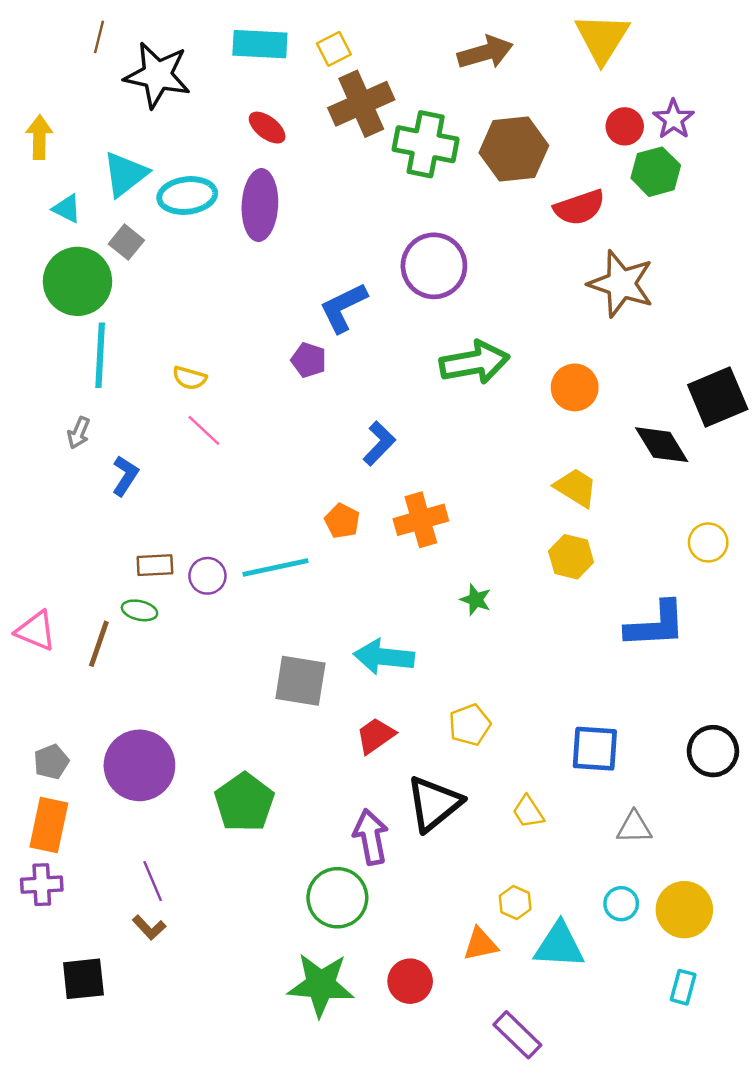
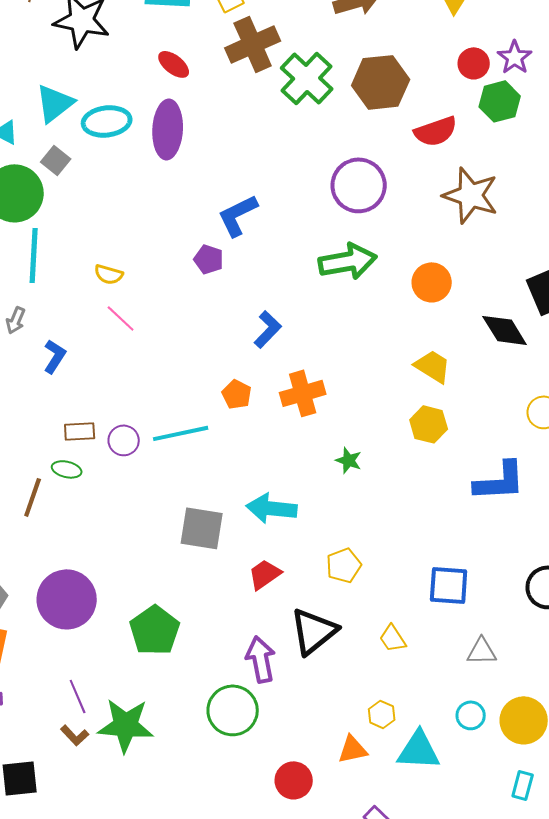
green cross: (426, 144) -> (307, 78), turned 32
purple circle: (434, 266) -> (359, 185), moved
green star: (321, 985) -> (126, 725), moved

